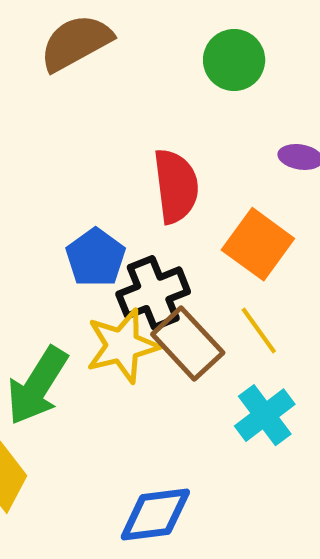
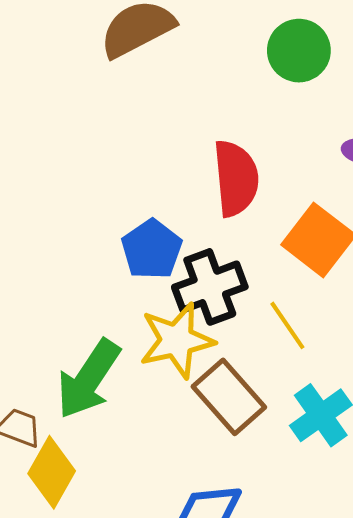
yellow line: (259, 330) -> (287, 325), moved
brown rectangle: (188, 343) -> (229, 397), moved

